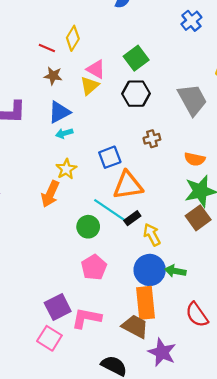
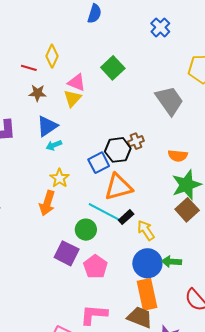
black hexagon: (136, 94) -> (118, 150), moved
purple square: (58, 307) -> (67, 253), moved, turned -30

